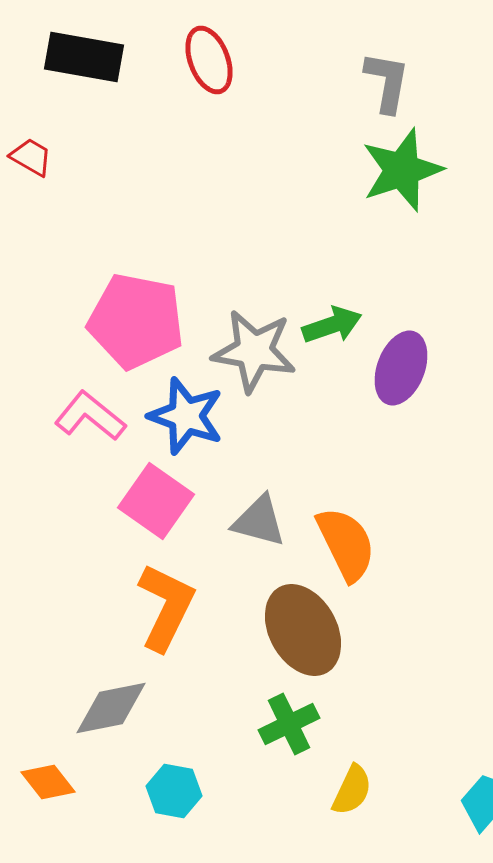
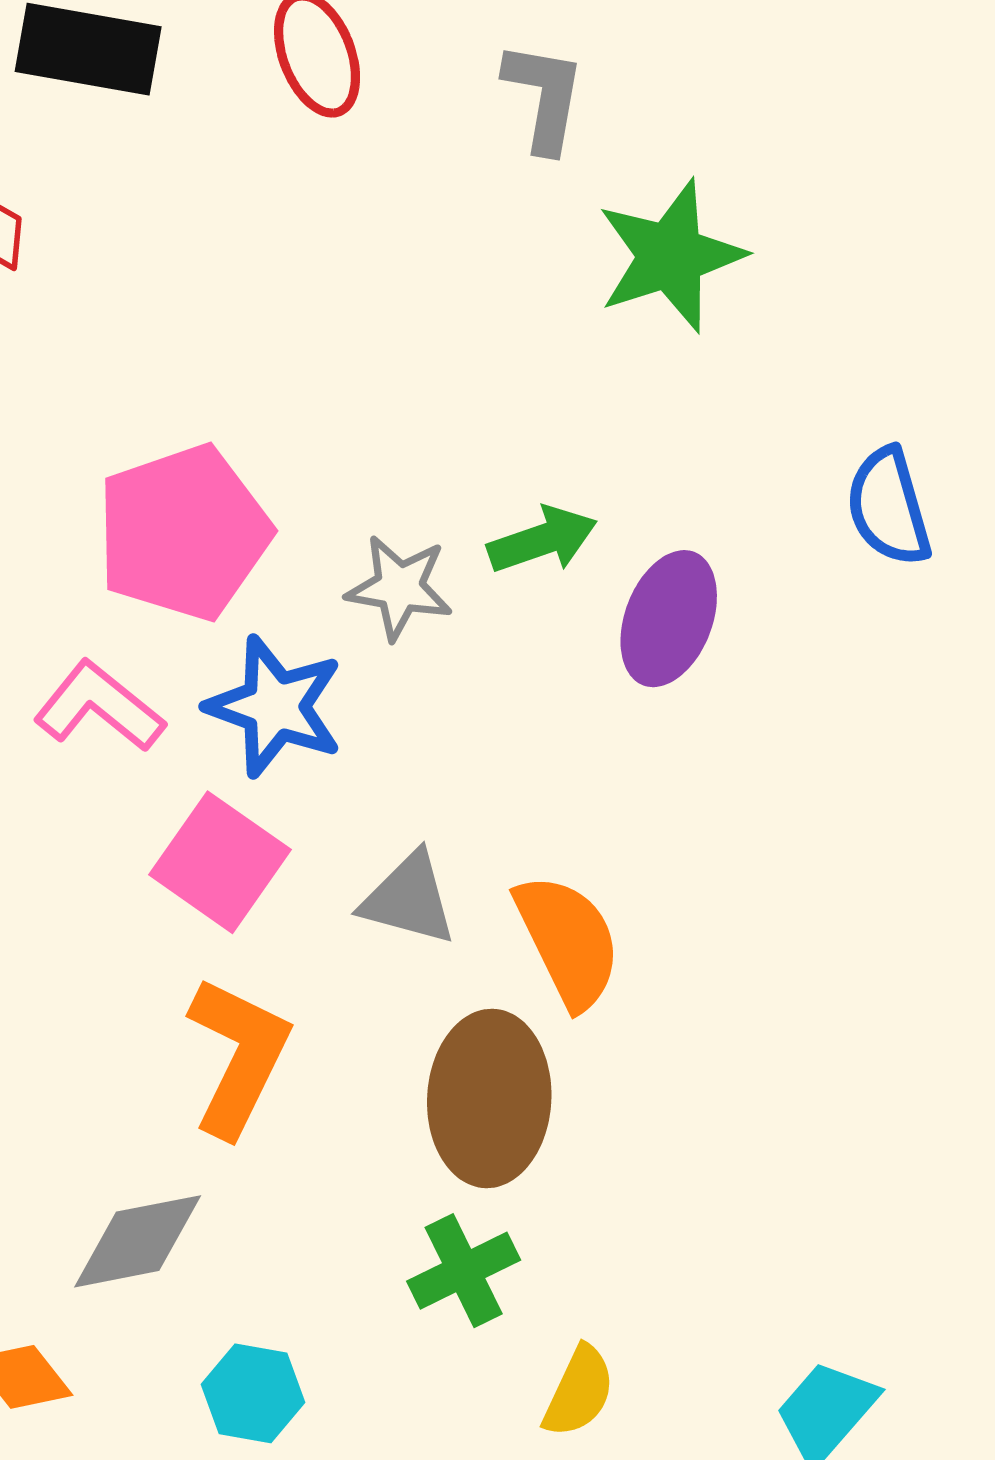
gray L-shape: (387, 82) -> (544, 97), moved
pink pentagon: (136, 321) -> (183, 533), turned -30
gray star: (254, 351) -> (399, 587), size x0.7
brown ellipse: (303, 630) -> (489, 1098), turned 32

